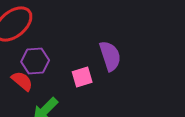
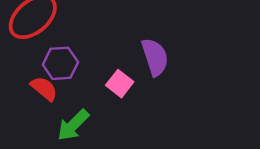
pink square: (82, 77) -> (120, 84), turned -35

